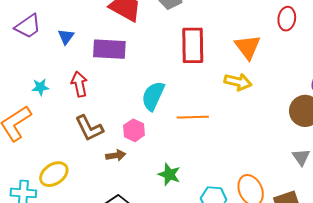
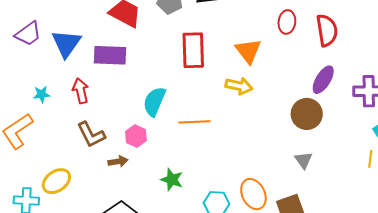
blue triangle: (66, 37) -> (66, 43), size x1.8

